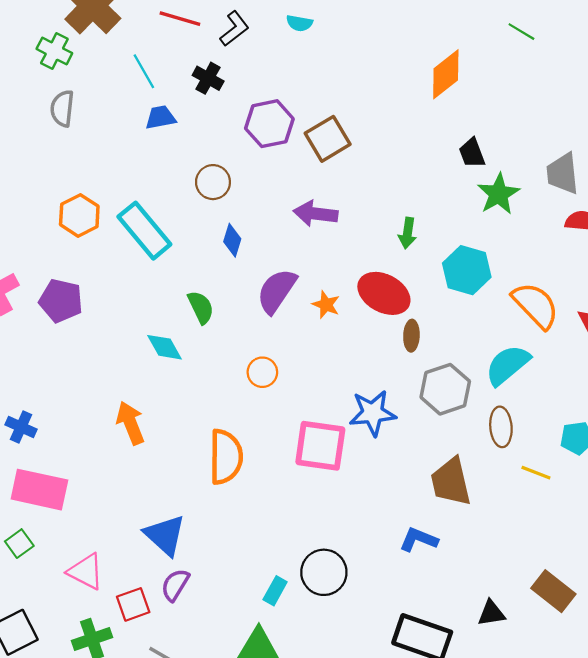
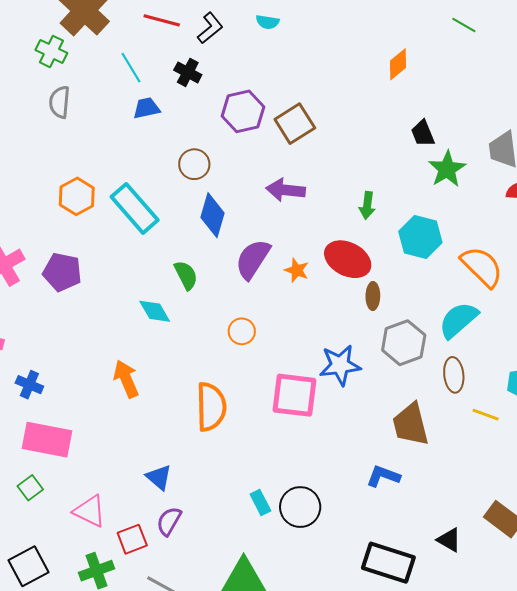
orange diamond: (446, 74) -> (398, 64), size x0.7
blue diamond: (232, 240) -> (212, 215), size x1.5
blue triangle: (165, 535) -> (159, 477), size x0.7
cyan rectangle: (275, 591) -> (260, 503), moved, turned -55
black triangle: (491, 613) -> (449, 540), turned 40

